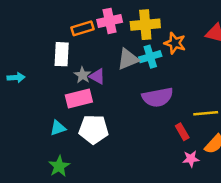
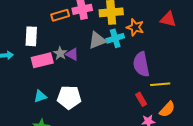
white rectangle: (62, 54) -> (31, 36), moved
purple semicircle: (158, 97) -> (141, 64), moved, turned 90
pink rectangle: (79, 99) -> (42, 60), moved

